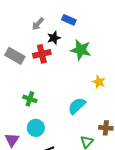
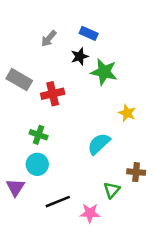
black star: (54, 38) -> (80, 56), moved
red cross: (42, 54) -> (53, 94), moved
cyan circle: (36, 128) -> (37, 164), moved

